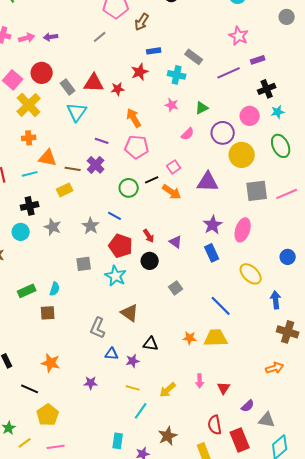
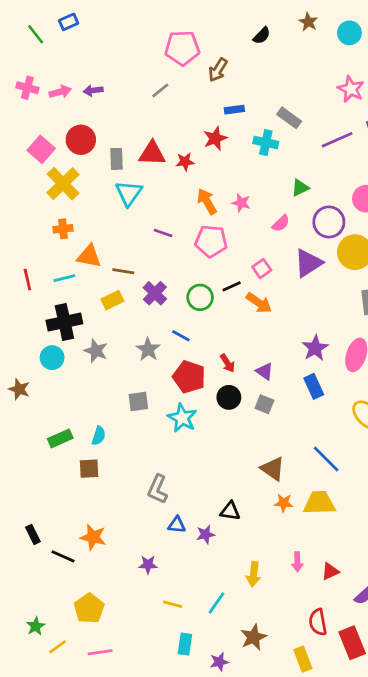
gray rectangle: (68, 87) -> (116, 159), turned 35
pink star: (172, 105) -> (241, 203), moved
purple cross: (96, 165) -> (155, 293), moved
purple triangle: (208, 182) -> (308, 263), moved, turned -35
black cross: (30, 206) -> (64, 322), size x1.4
gray square: (176, 288) -> (264, 404), moved, turned -32
brown triangle: (130, 313) -> (273, 469), moved
yellow line: (133, 388) -> (173, 604), moved
red triangle: (224, 388) -> (330, 571), turned 32
black line: (30, 389) -> (63, 556), moved
yellow arrow: (168, 390) -> (254, 574), turned -42

